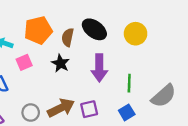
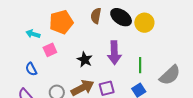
black ellipse: (94, 29) -> (121, 17), moved
brown semicircle: (68, 37) -> (96, 16), moved
black star: (60, 63) -> (85, 60), moved

